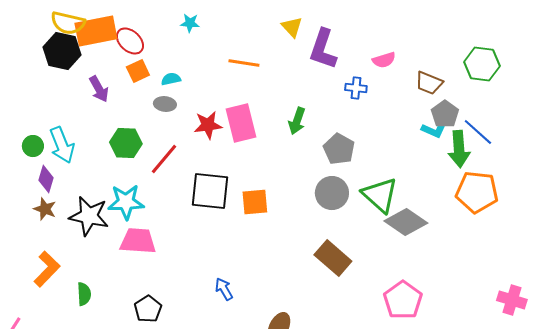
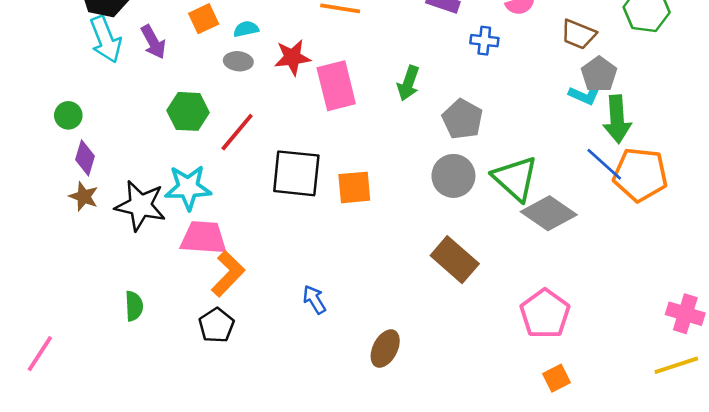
red star: (208, 125) -> (292, 57), moved
blue line: (478, 132) -> (604, 164), moved
cyan arrow: (62, 145) -> (106, 39), moved
orange L-shape: (47, 269) -> (228, 274), moved

